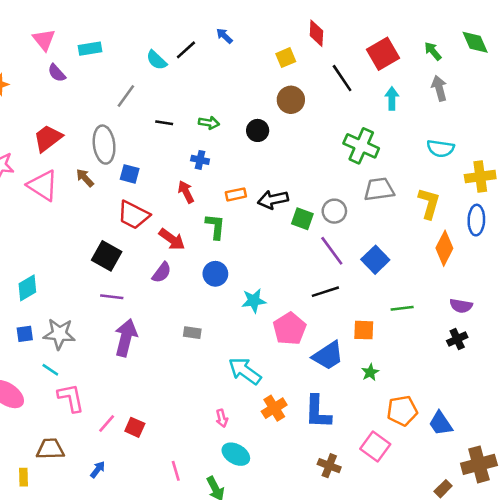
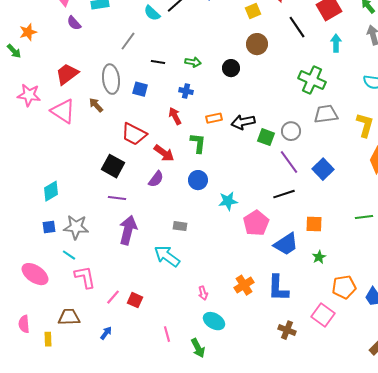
blue square: (130, 174) -> (140, 89), moved
green line: (402, 308) -> (364, 217), moved
cyan arrow: (245, 371) -> (167, 256), moved

